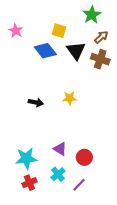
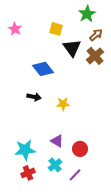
blue diamond: (45, 51) -> (43, 69), moved
brown cross: (100, 59) -> (95, 56), turned 30
yellow star: (70, 98) -> (63, 104), moved

